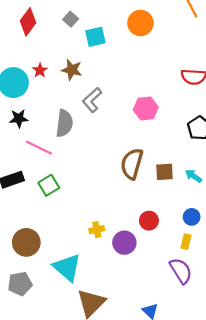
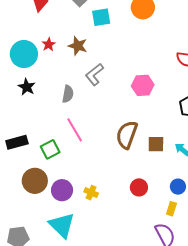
black star: (19, 119) -> (27, 87), turned 30
gray semicircle: (64, 123) -> (68, 94), size x0.7
pink line: (39, 148) -> (75, 130), moved, turned 30
yellow cross: (97, 230) -> (91, 193), turned 32
brown circle: (26, 242) -> (35, 181), moved
purple circle: (124, 243) -> (62, 190), moved

